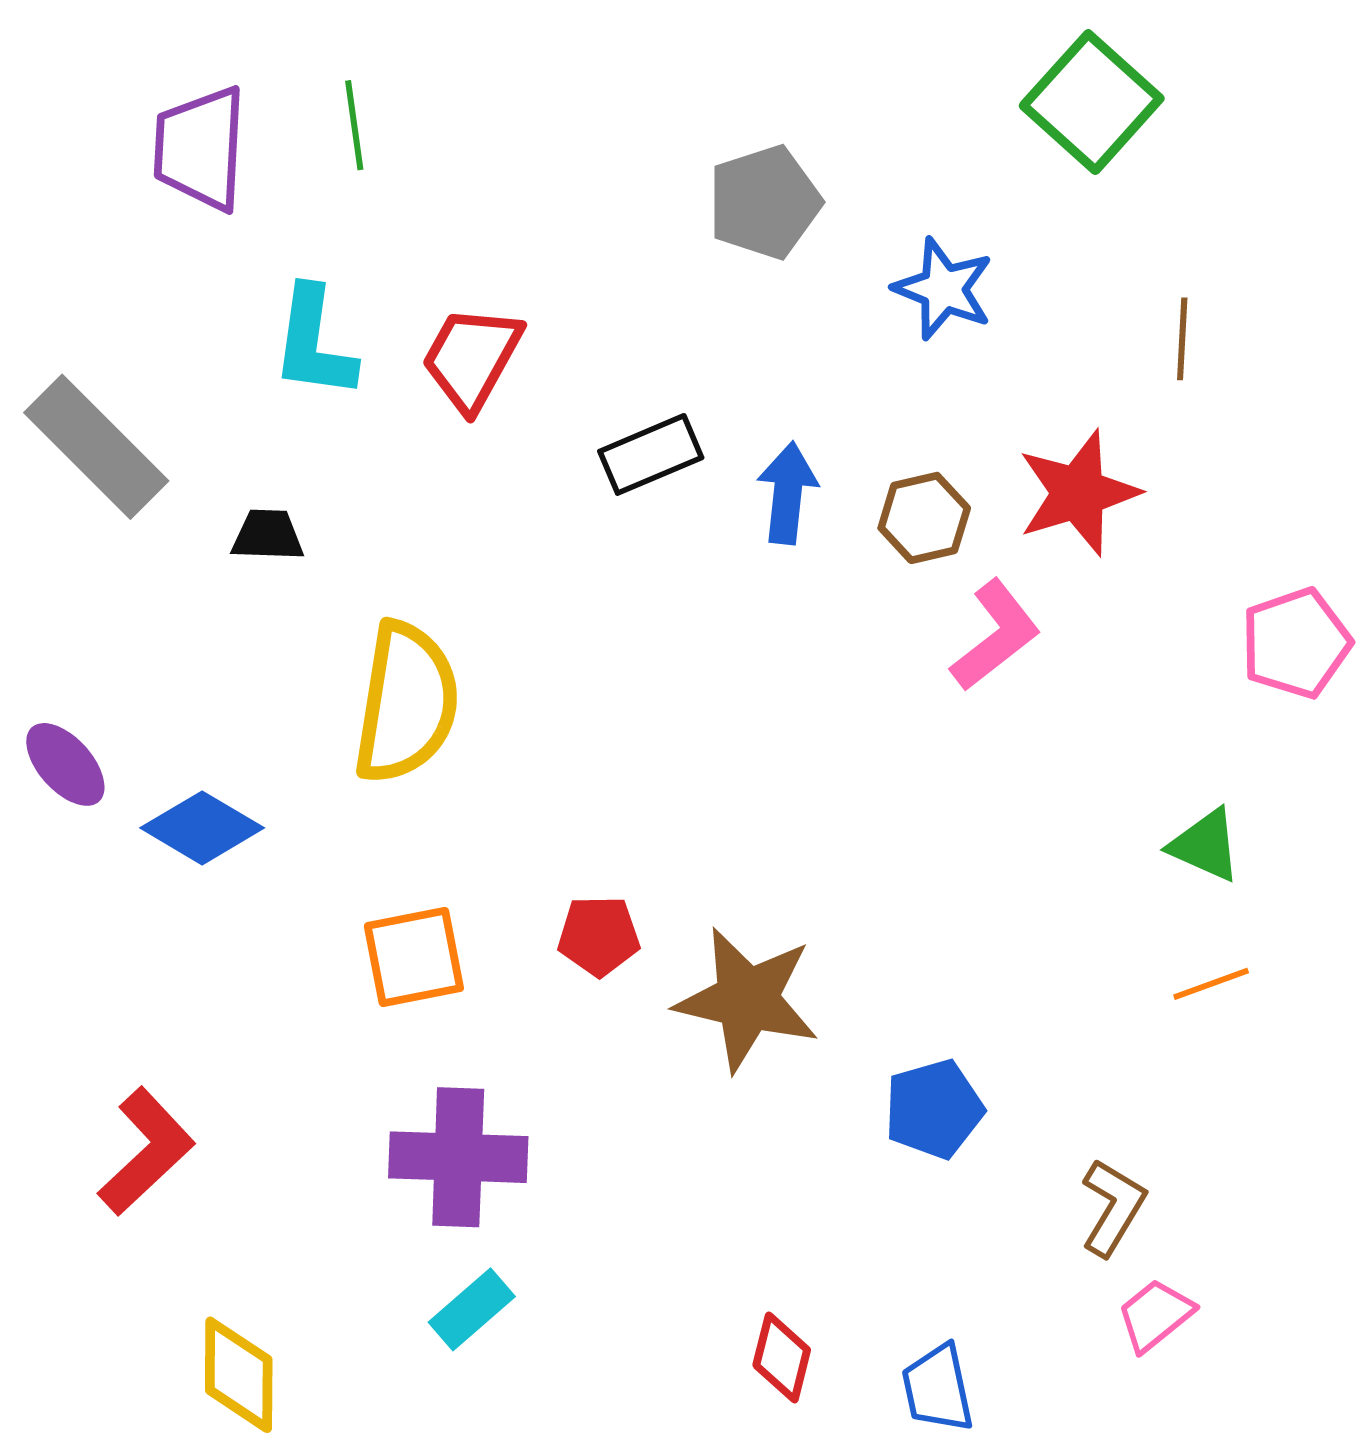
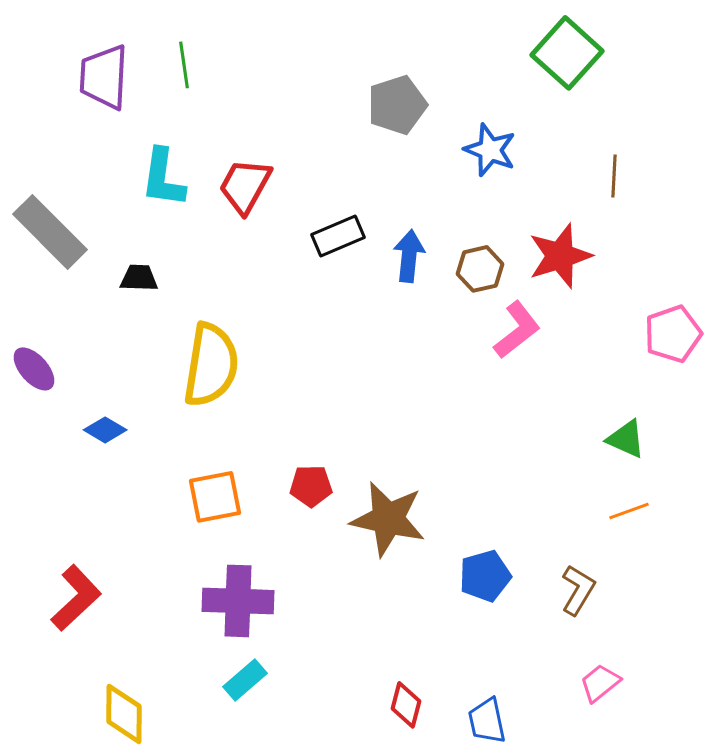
purple ellipse: (65, 764) -> (34, 369), moved
blue diamond: (202, 828) -> (105, 430), size x0.7
brown L-shape: (1113, 1207) -> (578, 590), moved

